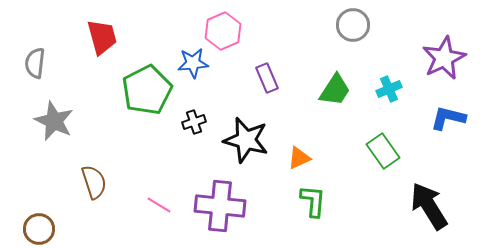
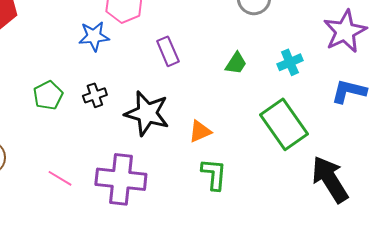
green pentagon: (147, 90) -> (48, 95), moved, size x0.6
green trapezoid: (335, 90) -> (236, 63), size x0.7
green rectangle: (383, 151) -> (284, 124), size x1.4

